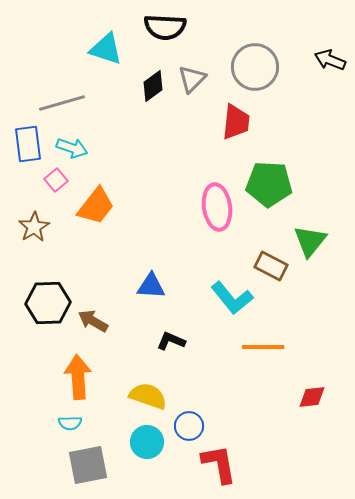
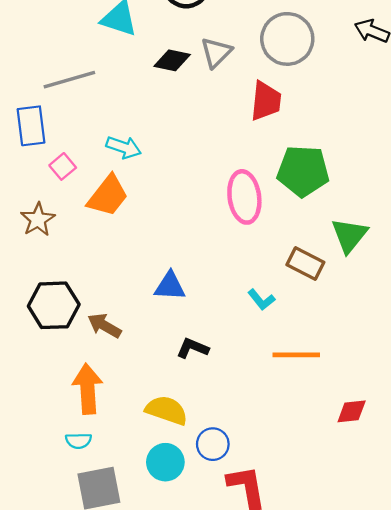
black diamond: (153, 86) -> (172, 60), turned 48
cyan arrow: (72, 148) -> (124, 147), moved
cyan L-shape: (232, 298) -> (261, 300), size x0.6

